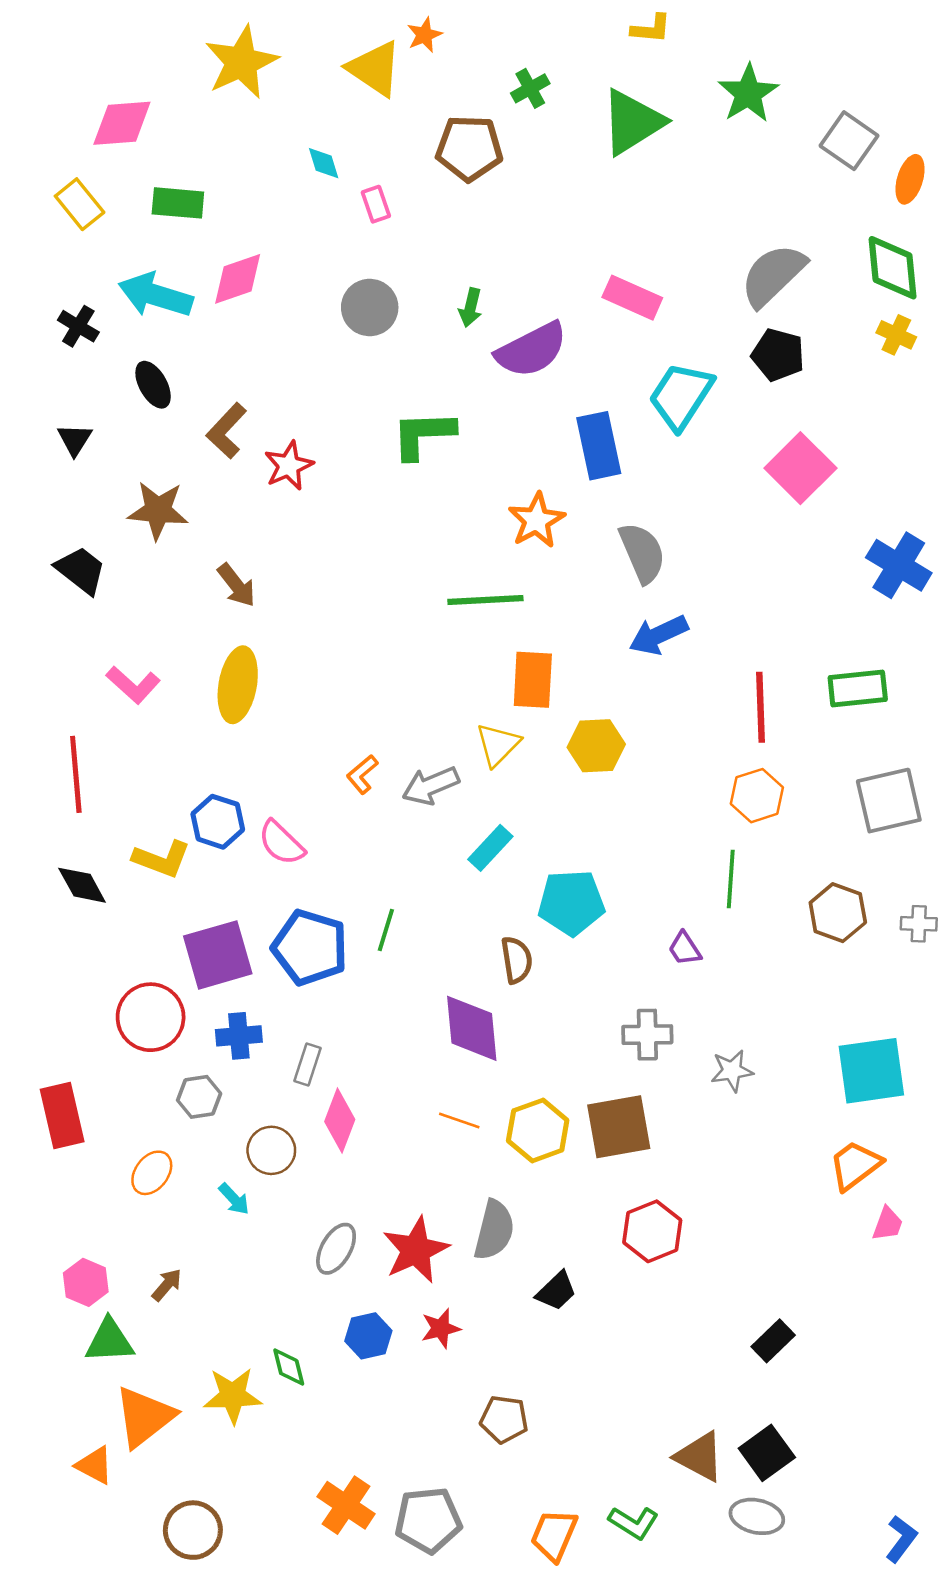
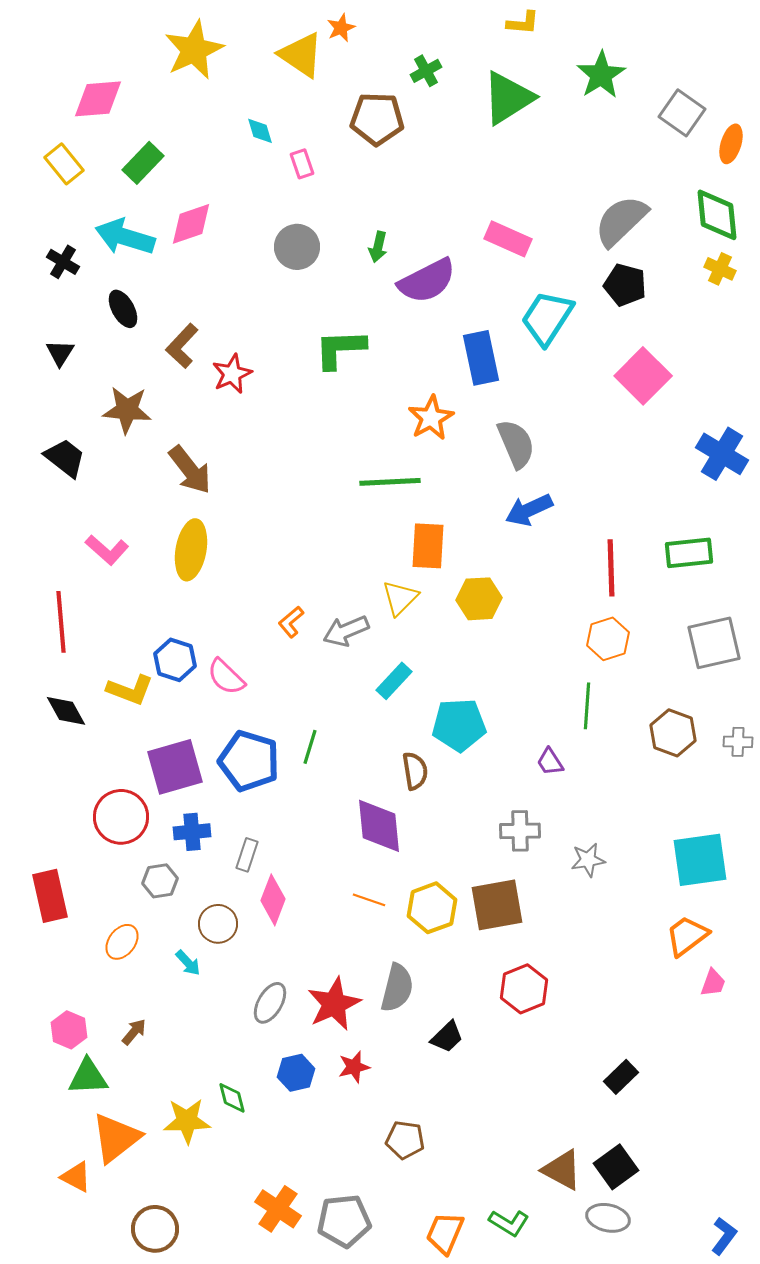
green rectangle: (178, 203) -> (143, 163), turned -51
brown arrow: (236, 585) -> (190, 470), size x1.4

